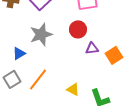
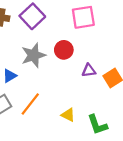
red circle: (78, 29) -> (64, 50), moved

